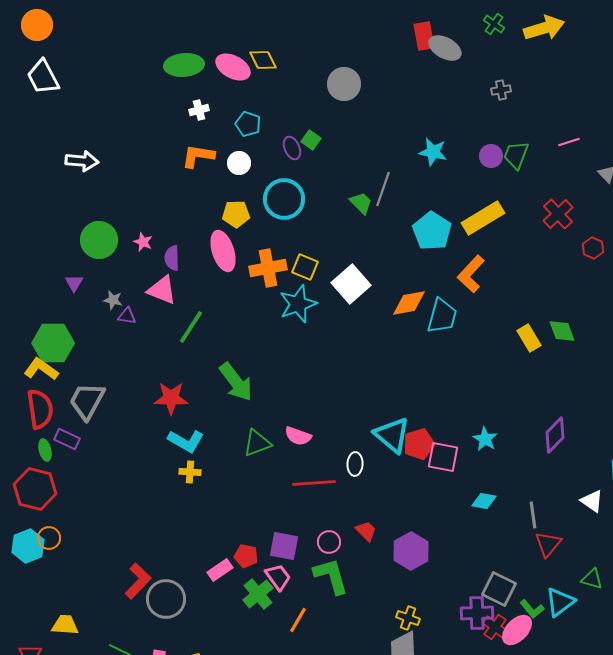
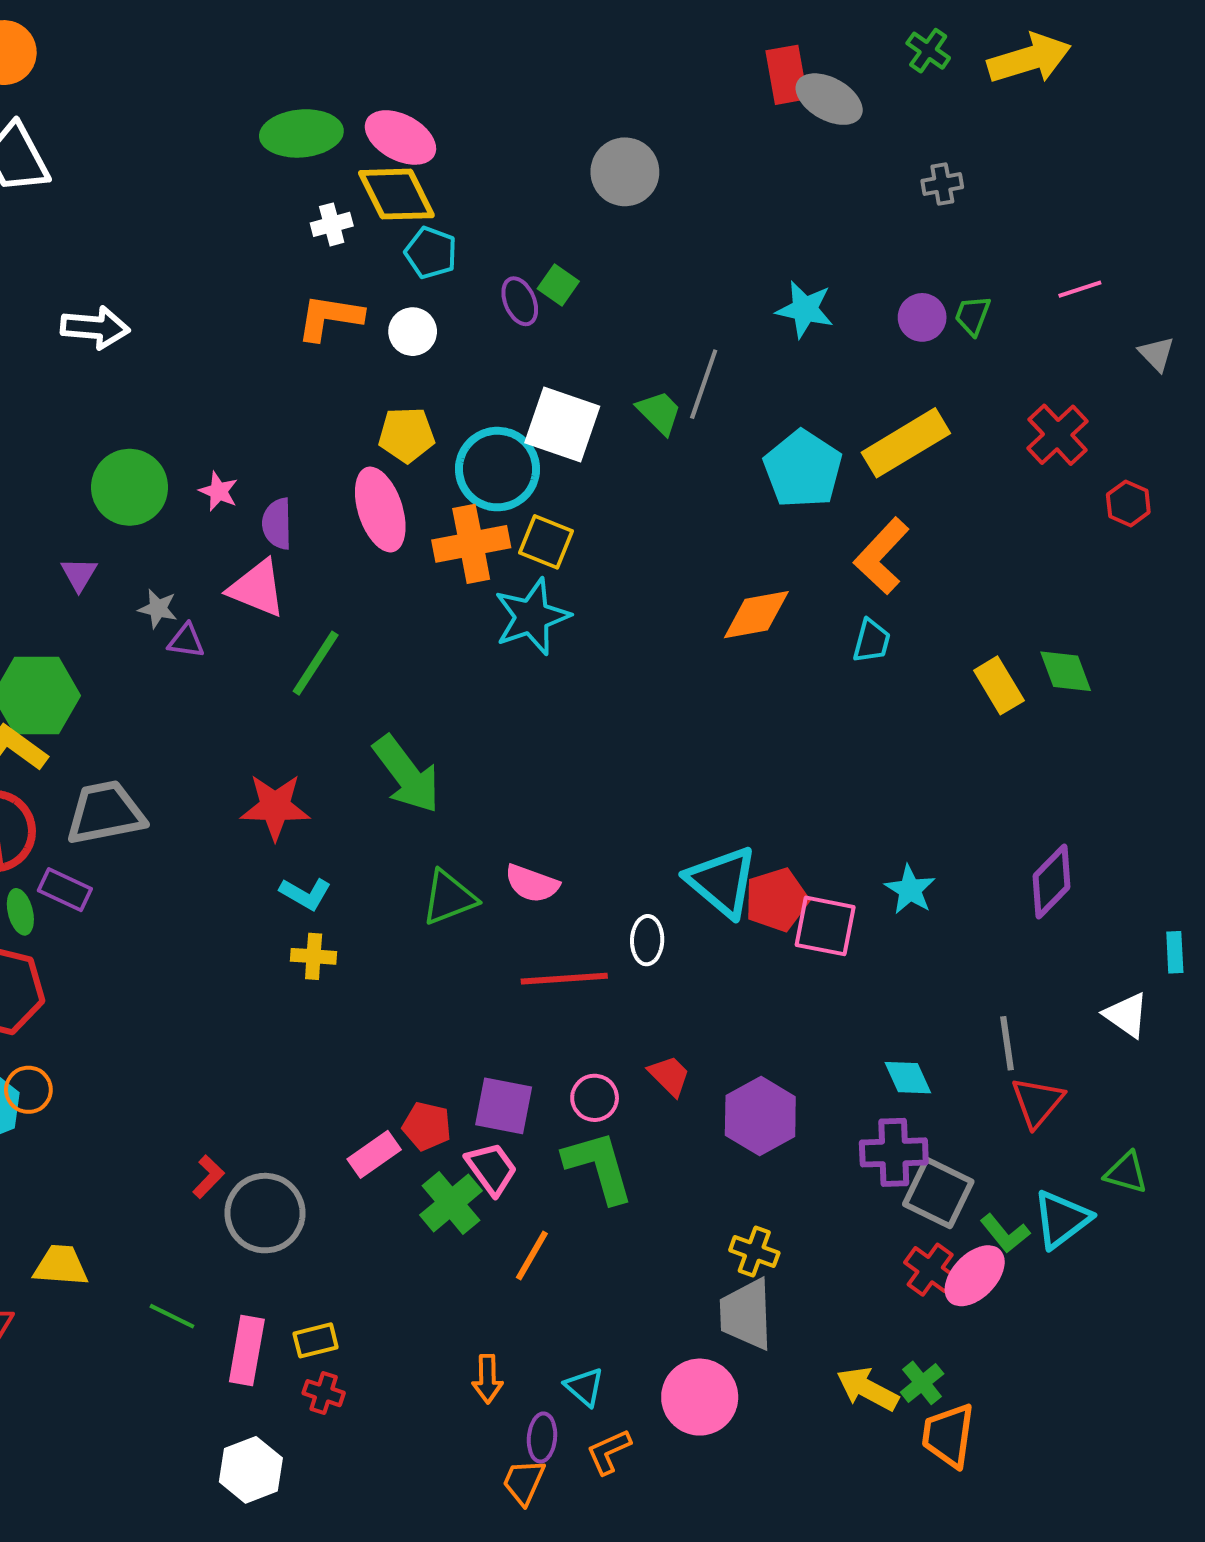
yellow diamond: (263, 60) -> (396, 194), moved, size x1.4
green trapezoid: (516, 155) -> (973, 315), size x0.7
cyan circle: (284, 199) -> (498, 469), moved
white square: (351, 284) -> (562, 425), moved, turned -30
cyan trapezoid: (442, 316) -> (872, 641), moved, size x0.6
gray trapezoid: (87, 401) -> (105, 813), turned 51
cyan L-shape: (186, 441) -> (305, 894), size x0.7
cyan diamond: (484, 501) -> (908, 1078), moved, turned 55
red L-shape: (138, 581) -> (208, 1177), size x0.6
purple cross: (477, 613) -> (894, 1152), moved

